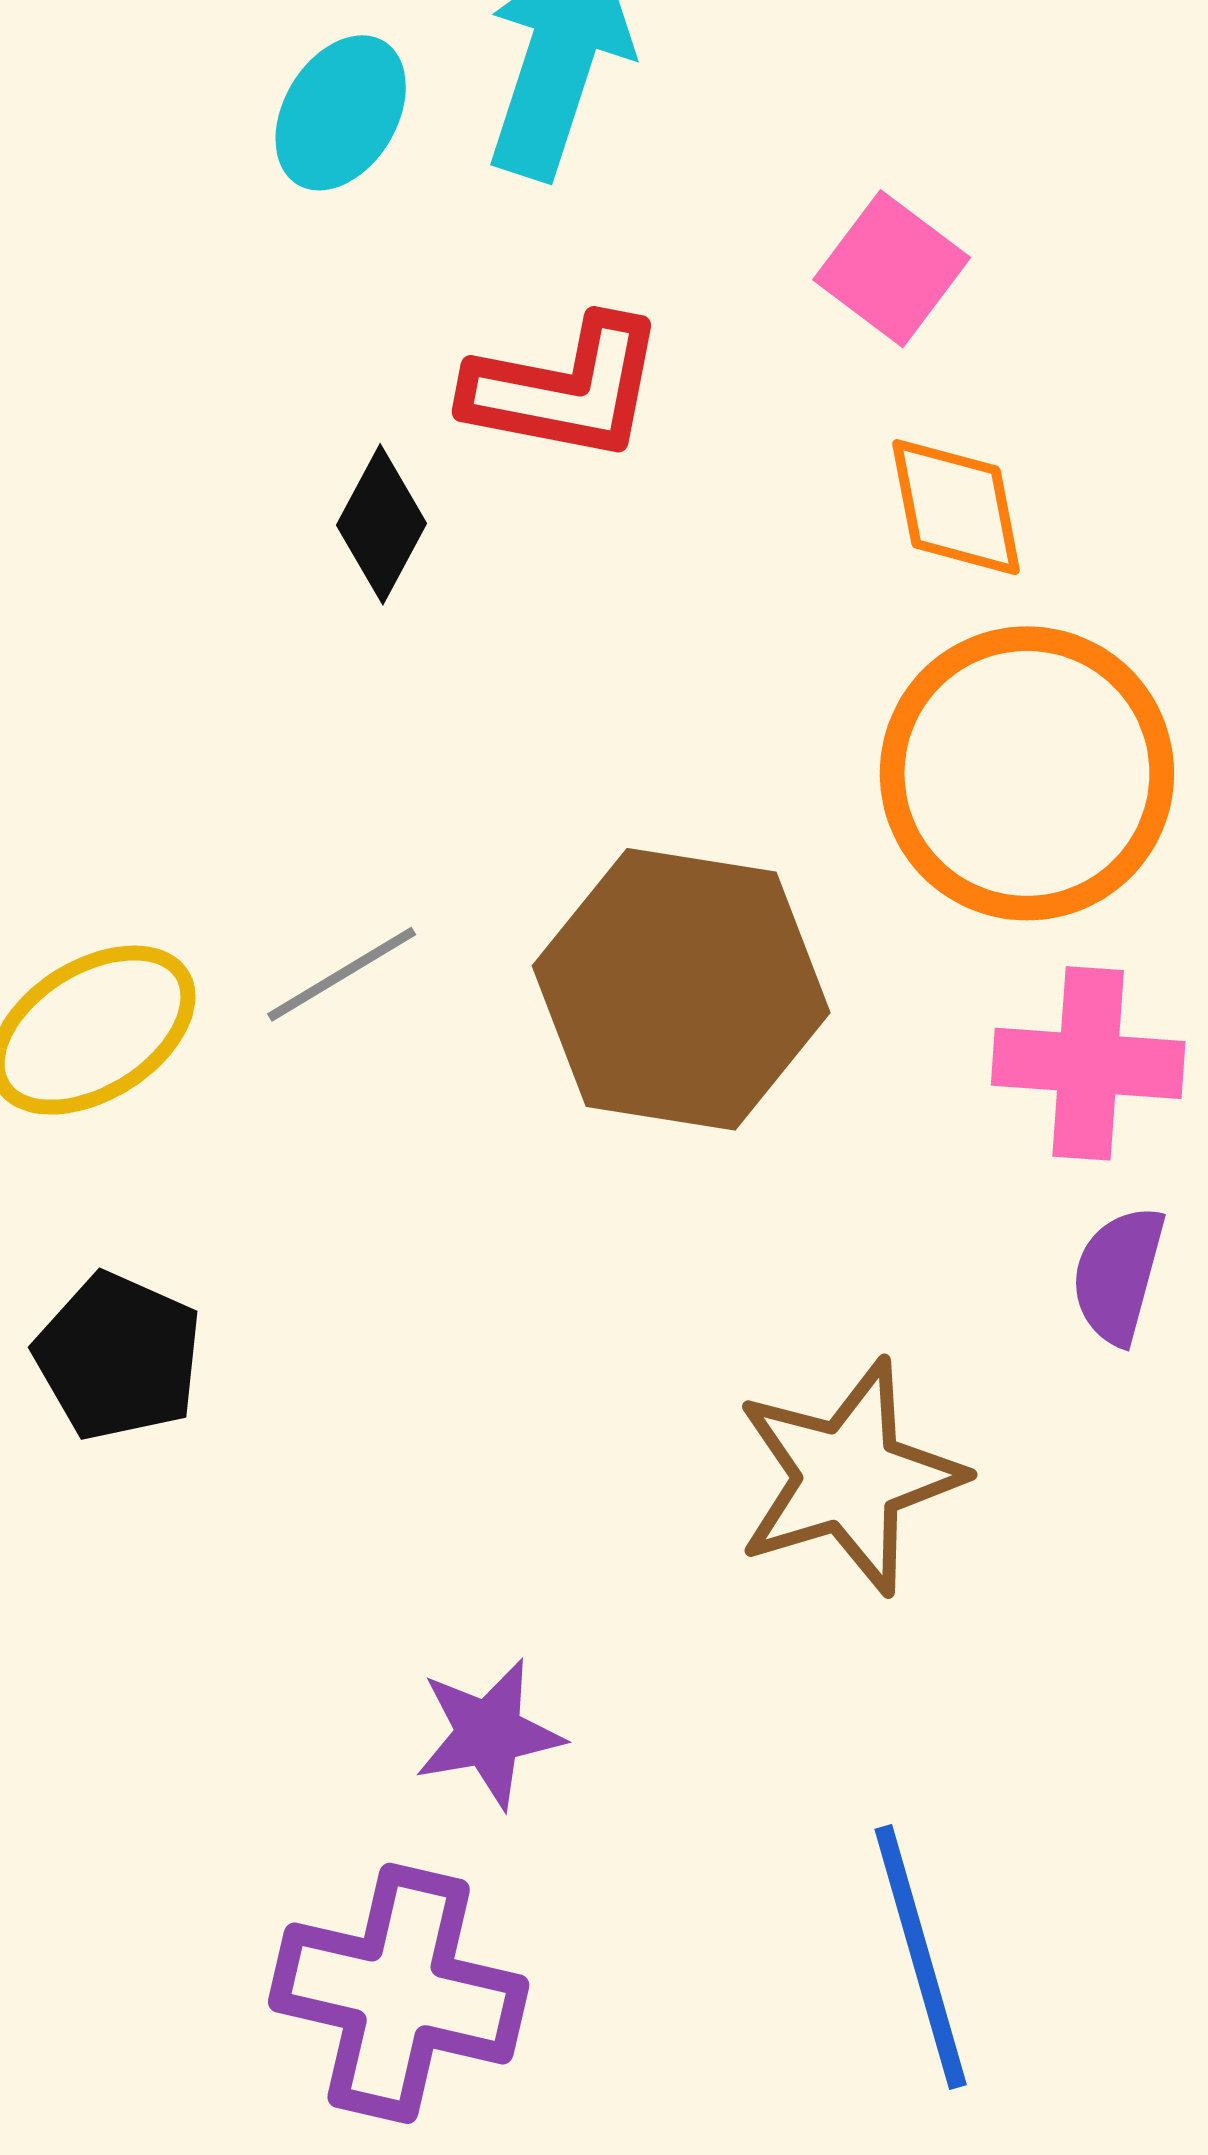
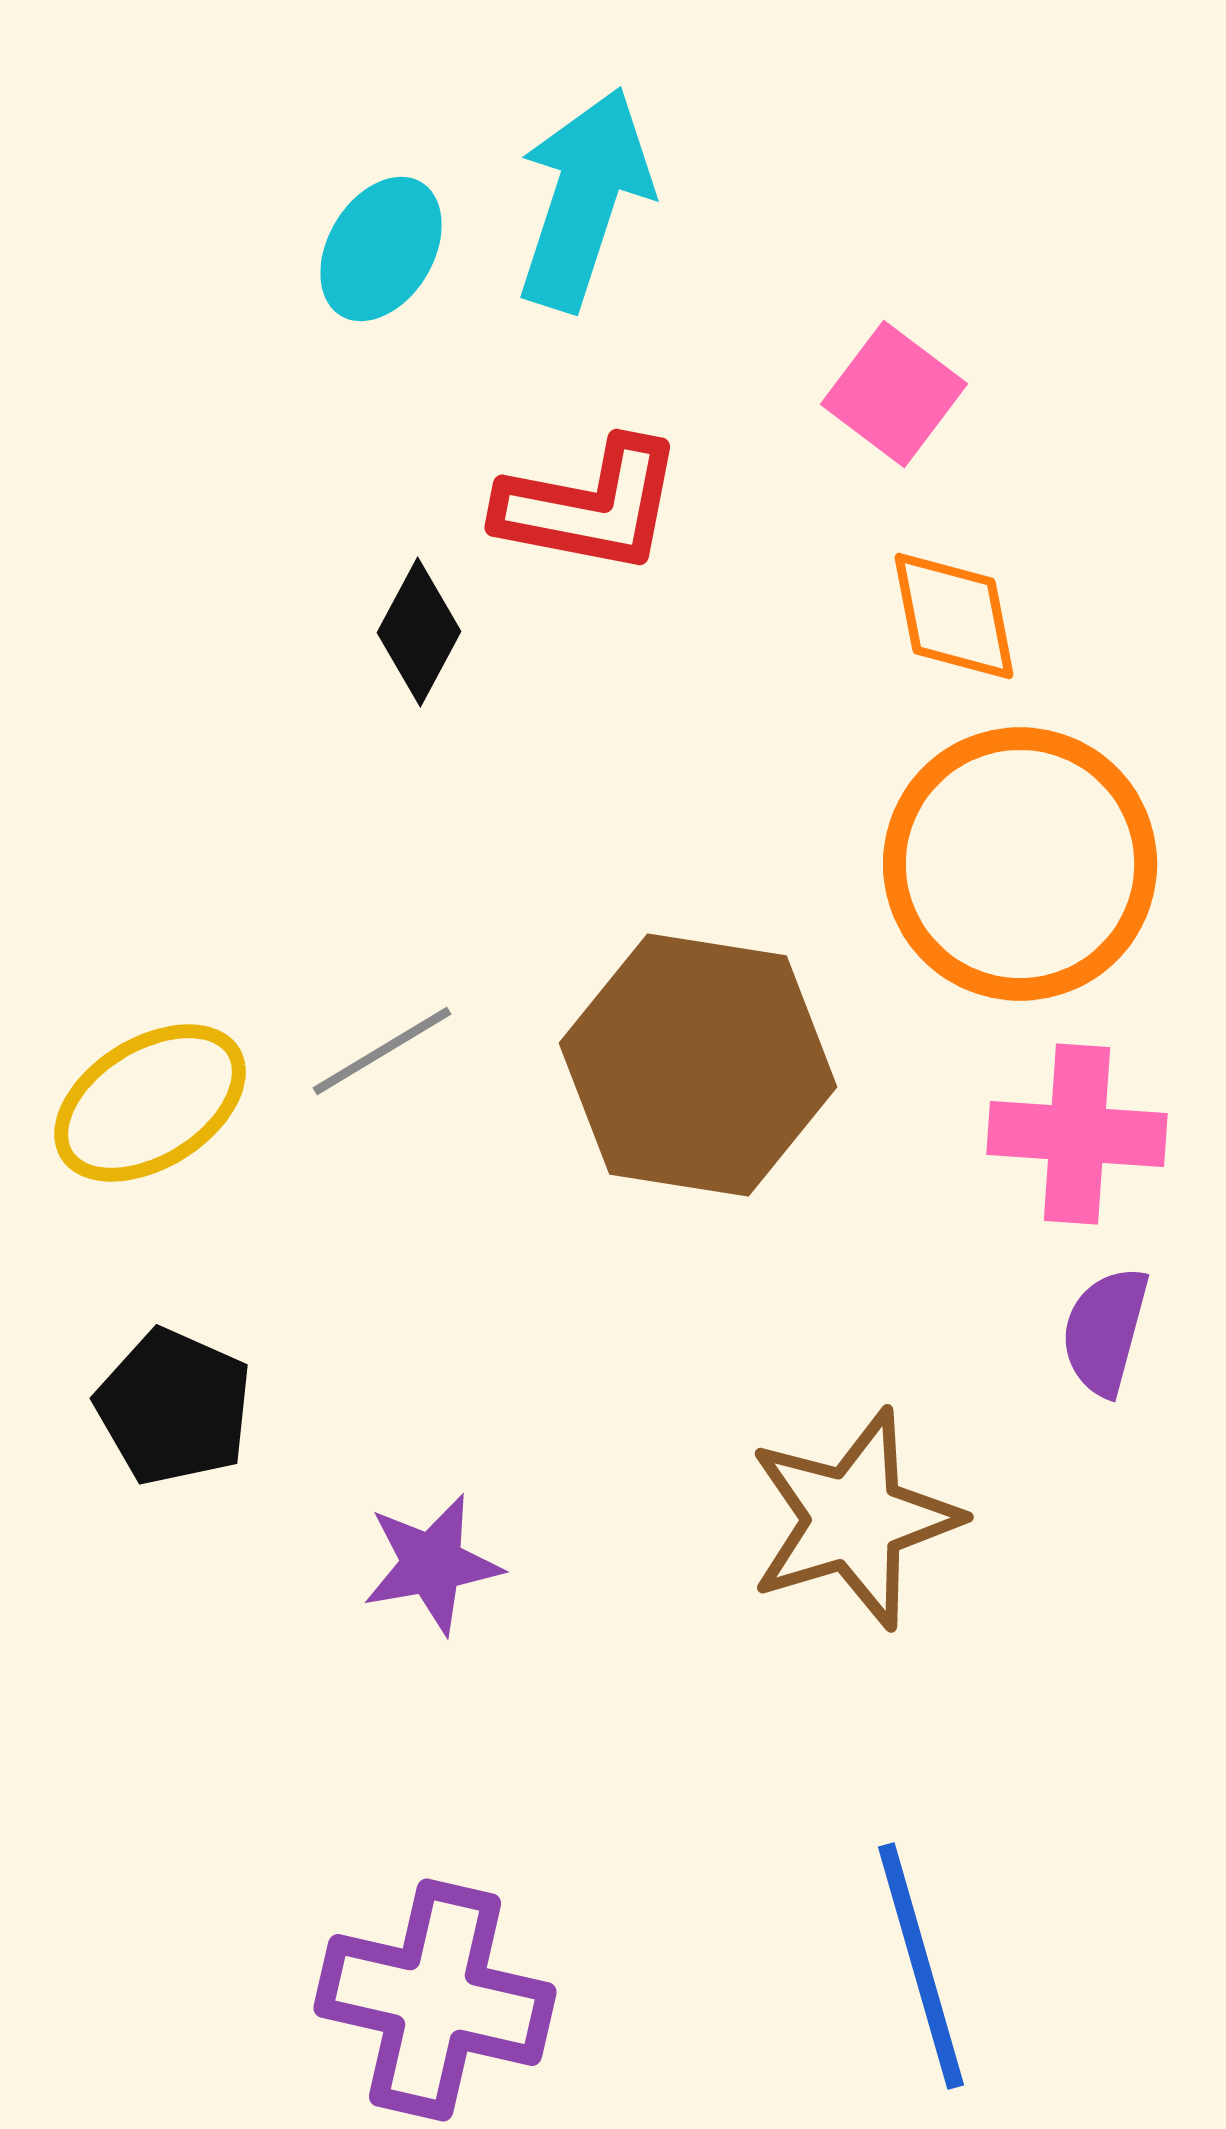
purple star: (489, 1734) -> (432, 1564), moved

